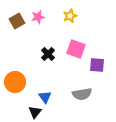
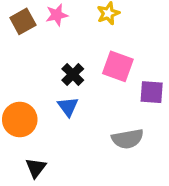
blue triangle: (45, 97) -> (68, 107), moved
black triangle: (35, 112) -> (36, 168), moved

